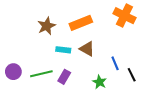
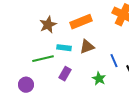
brown triangle: (87, 49) -> (87, 47), turned -49
purple circle: (13, 72) -> (26, 85), moved
green line: (41, 74) -> (43, 59), moved

